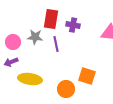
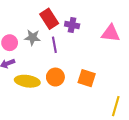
red rectangle: (51, 19) -> (49, 19), turned -42
orange circle: (66, 89) -> (55, 77), moved

